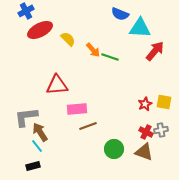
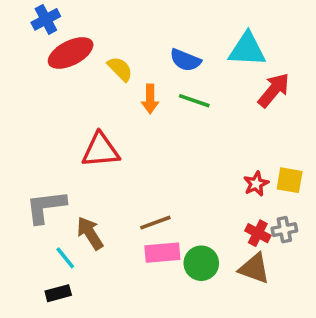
blue semicircle: (120, 14) -> (185, 60), moved
orange arrow: (93, 50) -> (150, 99), moved, turned 42
pink rectangle: (77, 109) -> (162, 253), moved
brown arrow: (40, 132) -> (90, 233), moved

